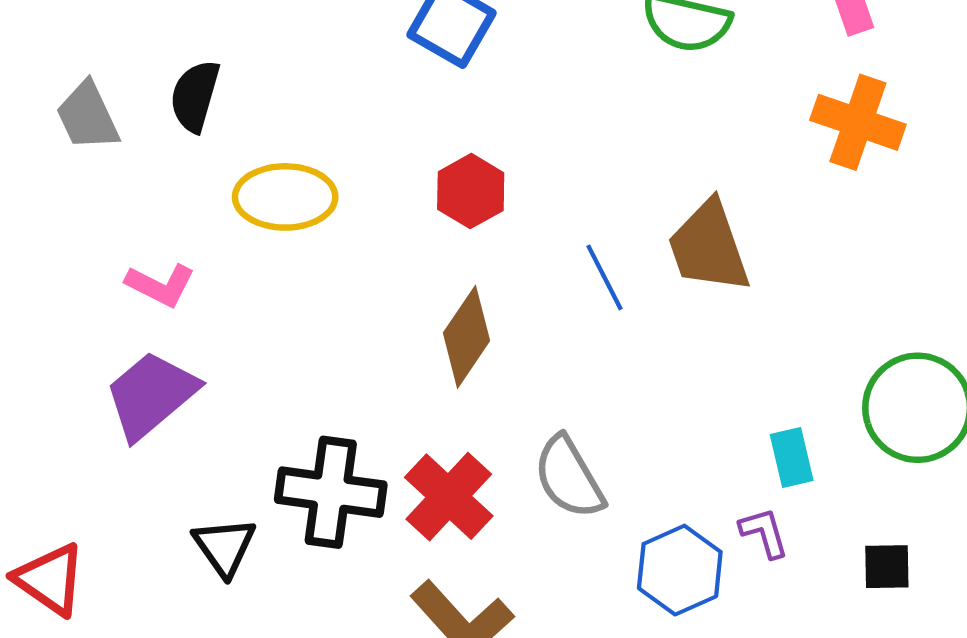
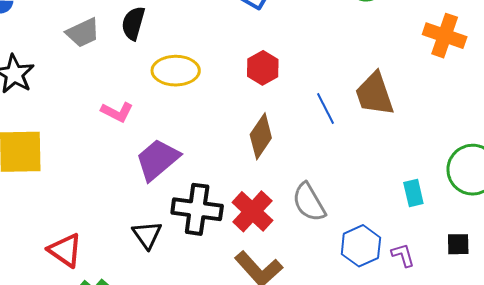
gray trapezoid: (88, 116) -> (83, 33), turned -90
purple trapezoid: (151, 395) -> (157, 160), moved
purple L-shape: (764, 533) -> (403, 255), moved

